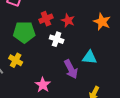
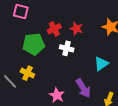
cyan triangle: (90, 57) -> (101, 64), turned -35
purple arrow: (71, 69) -> (83, 88), moved

